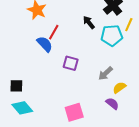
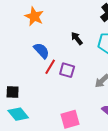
black arrow: (89, 22) -> (77, 38), moved
red line: (54, 32) -> (50, 67), moved

